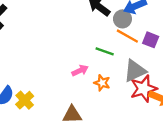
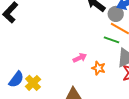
green line: (105, 51) -> (111, 40), moved

